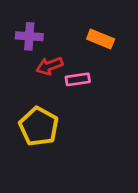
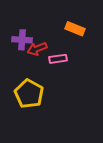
purple cross: (29, 36) -> (22, 40), moved

